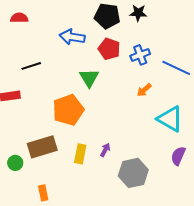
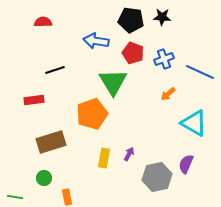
green triangle: (89, 78) -> (113, 82), size x1.4
brown rectangle: (42, 147) -> (51, 142), moved
purple semicircle: (178, 156) -> (186, 164), moved
green circle: (15, 163) -> (44, 178), moved

